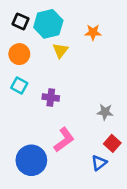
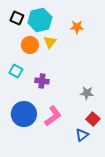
orange circle: (19, 54) -> (30, 45), moved
blue circle: (31, 160) -> (24, 114), moved

